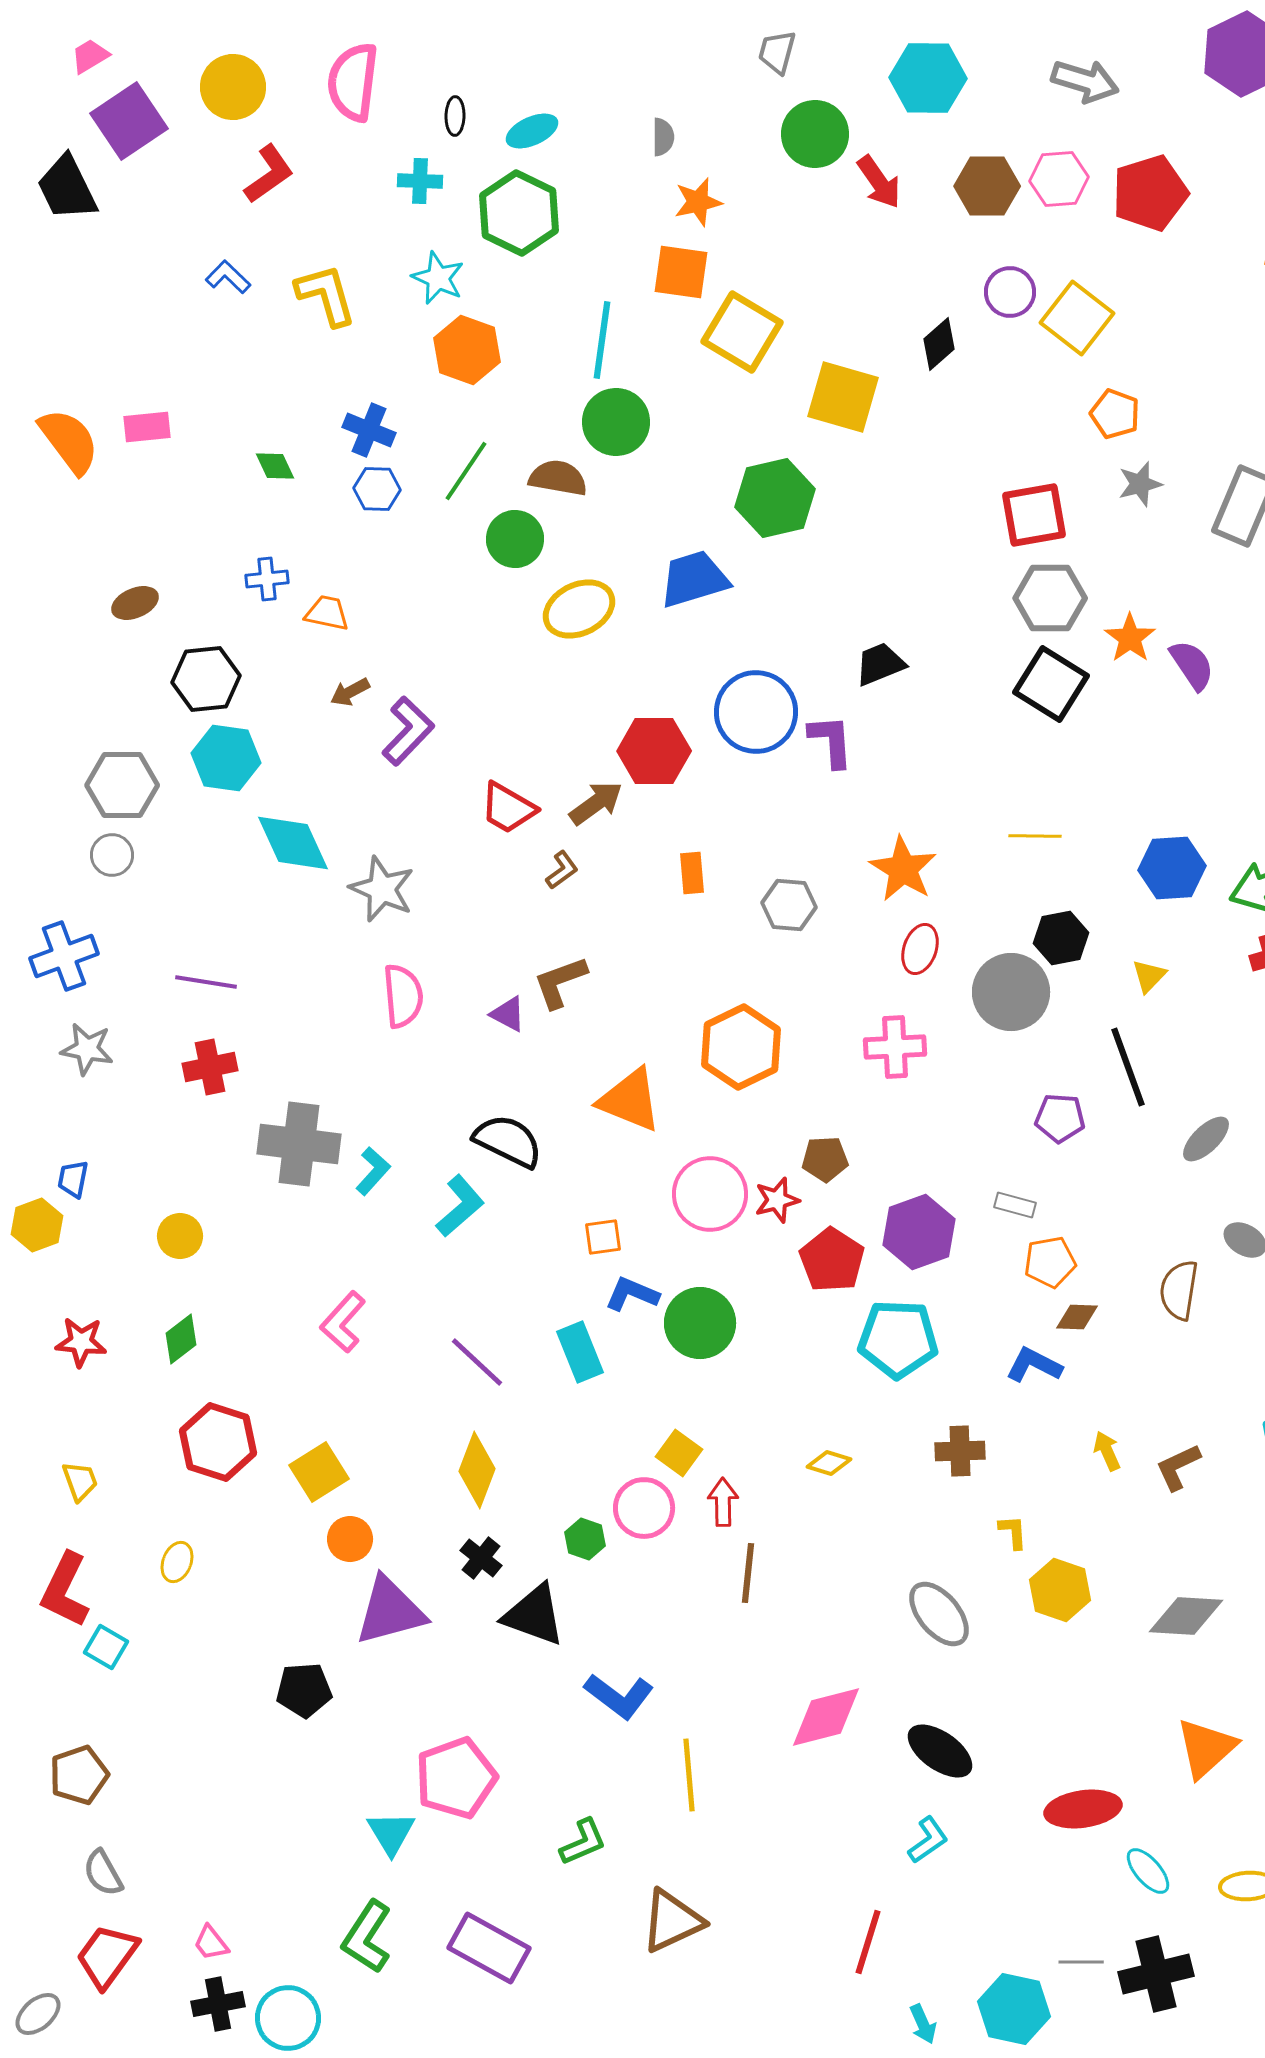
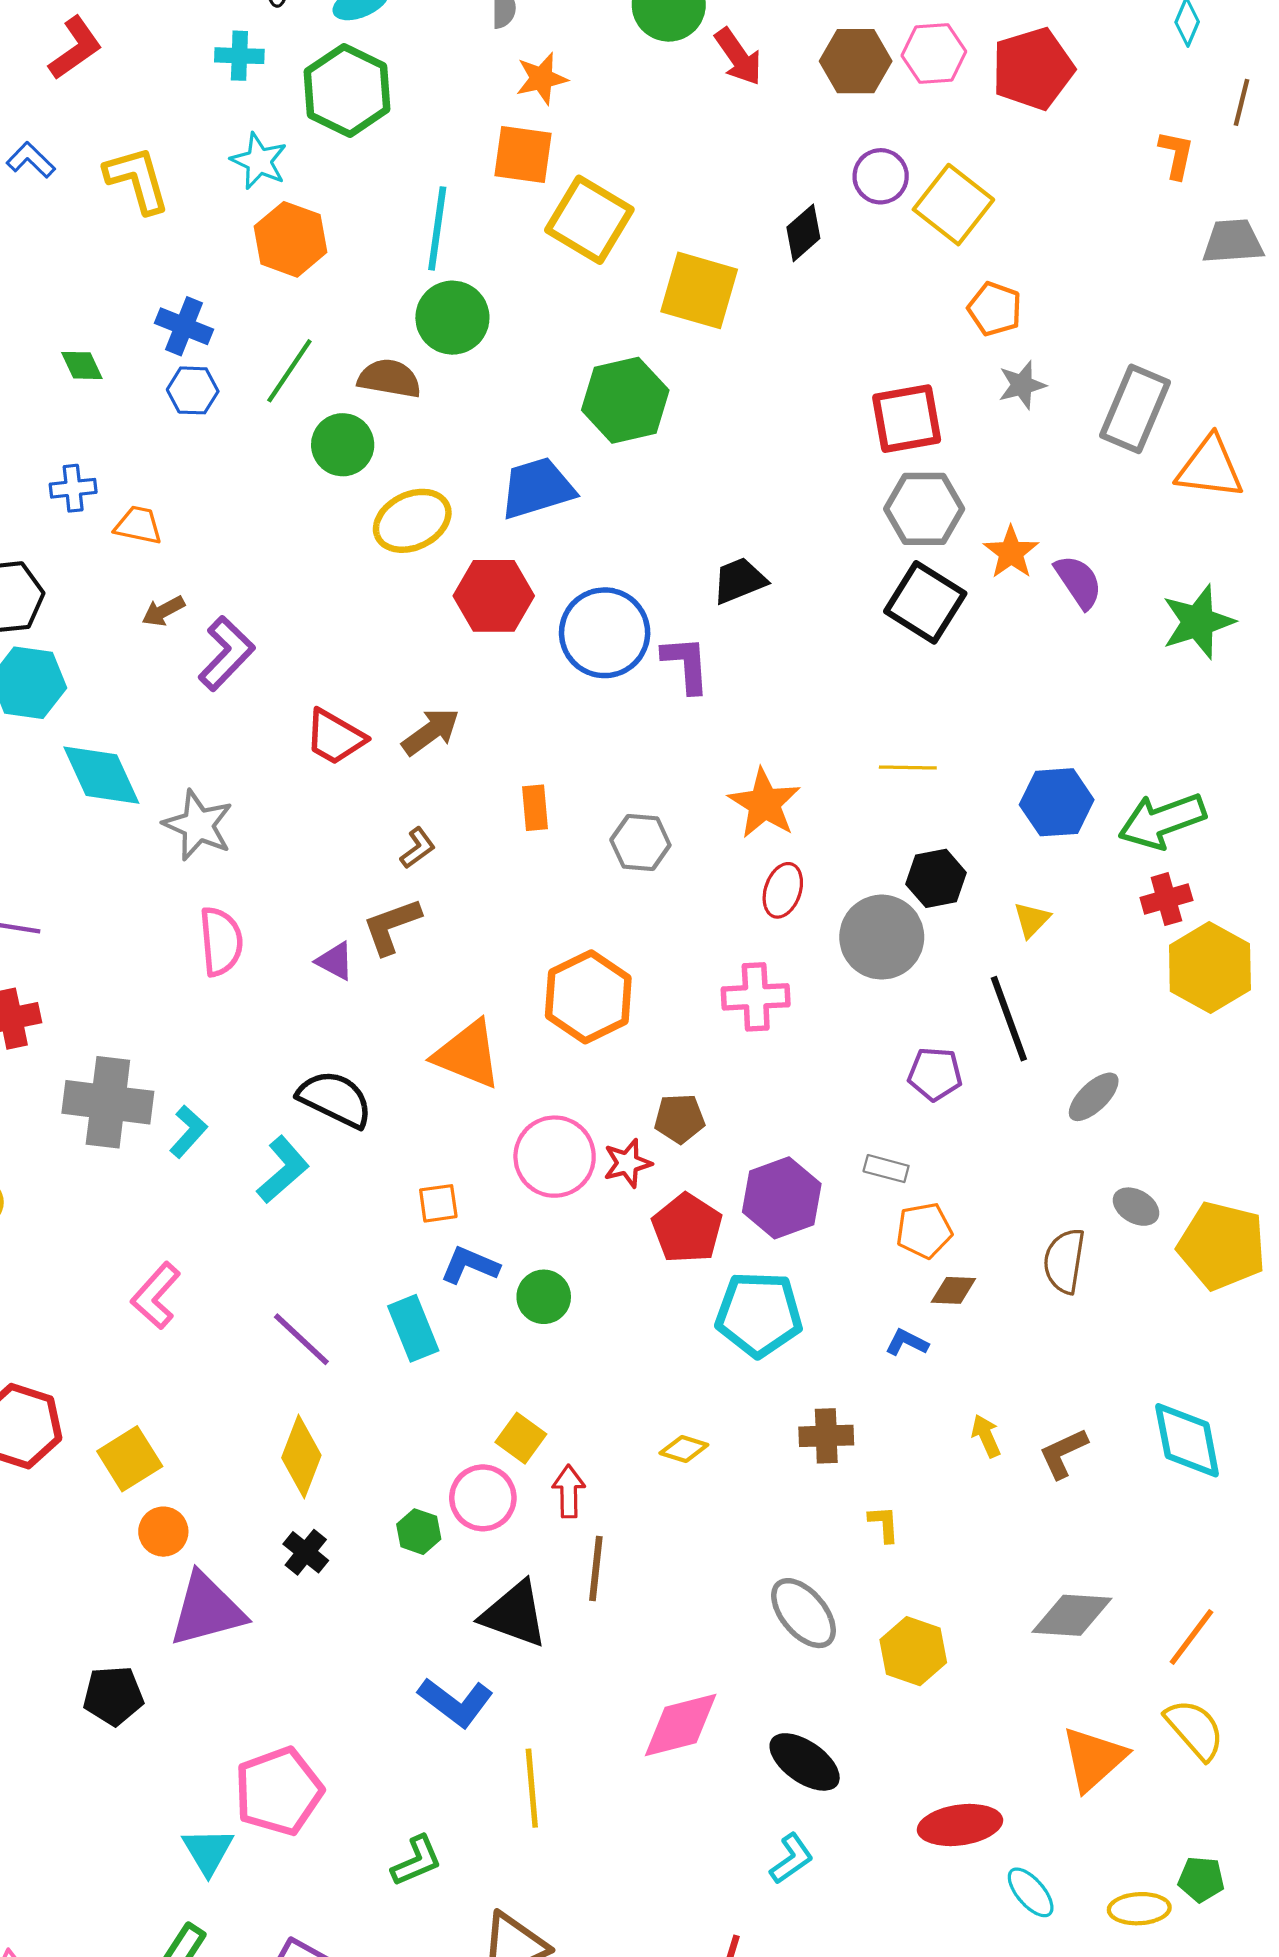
red hexagon: (654, 751) -> (494, 596), moved
brown L-shape: (562, 870) -> (418, 848), moved
green circle: (700, 1323) -> (544, 1297), size x0.7
blue L-shape: (1034, 1365) -> (907, 1342), size x0.7
yellow hexagon: (1060, 1590) -> (913, 1651), moved
black triangle: (534, 1615) -> (514, 1614), moved

